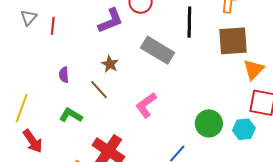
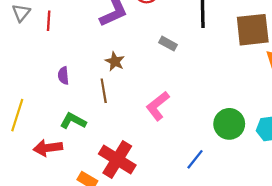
gray rectangle: (158, 50) -> (168, 44), size x0.5
brown line: (99, 90) -> (104, 91), turned 35
red arrow: (33, 141) -> (48, 148), moved, turned 120

